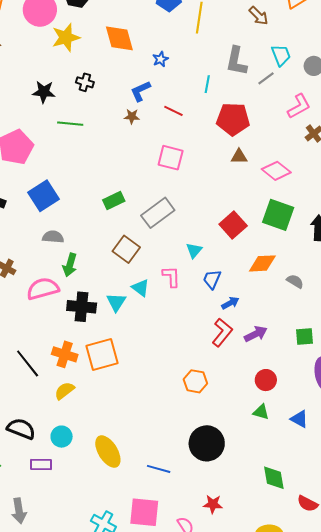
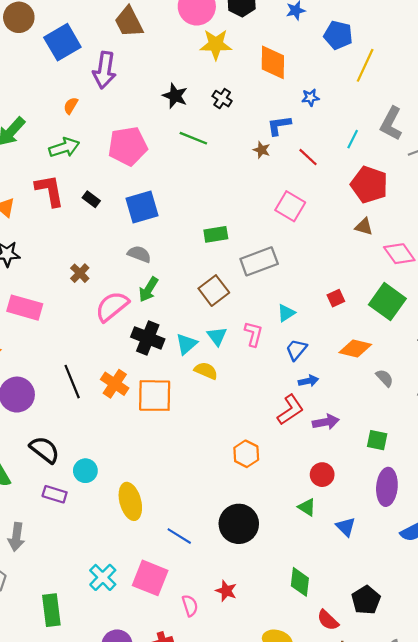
red square: (233, 225) -> (336, 298), size x0.6
pink semicircle: (43, 289) -> (112, 306), turned -40
yellow semicircle: (64, 391) -> (206, 371), moved, turned 45

